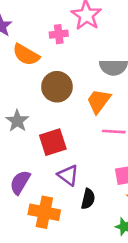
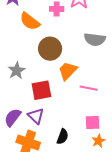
orange trapezoid: (99, 101) -> (68, 71), moved
purple triangle: (68, 175) -> (36, 116), moved

